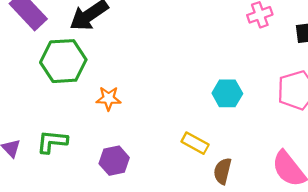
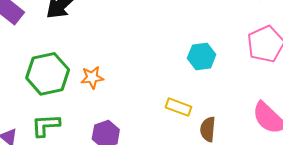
green hexagon: (63, 61) -> (48, 74), moved

